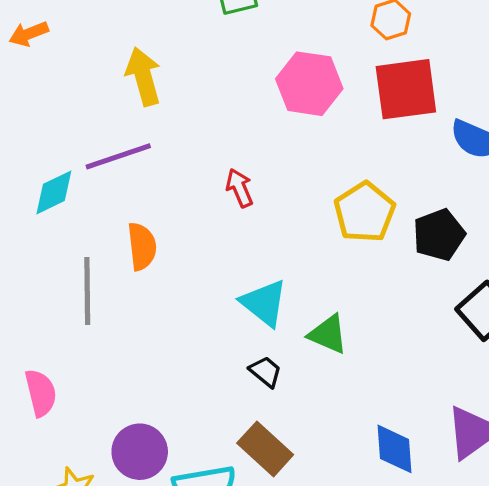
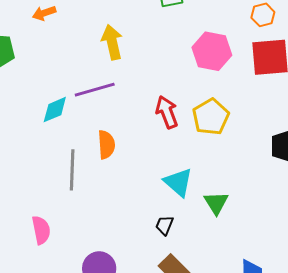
red arrow: (239, 188) -> (167, 112), size x1.4
yellow pentagon: (365, 212) -> (211, 117), moved
green triangle: (328, 334) -> (216, 203), turned 32
black trapezoid: (266, 372) -> (164, 225), moved, turned -110

